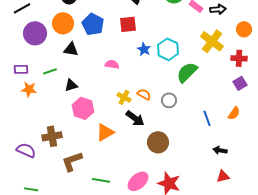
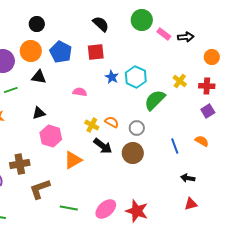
yellow cross: (212, 41) -> (180, 81), moved, size x0.6
green line: (50, 71) -> (11, 90), moved
orange semicircle: (234, 113) -> (202, 141), turned -96
brown circle: (158, 142) -> (133, 153), moved

